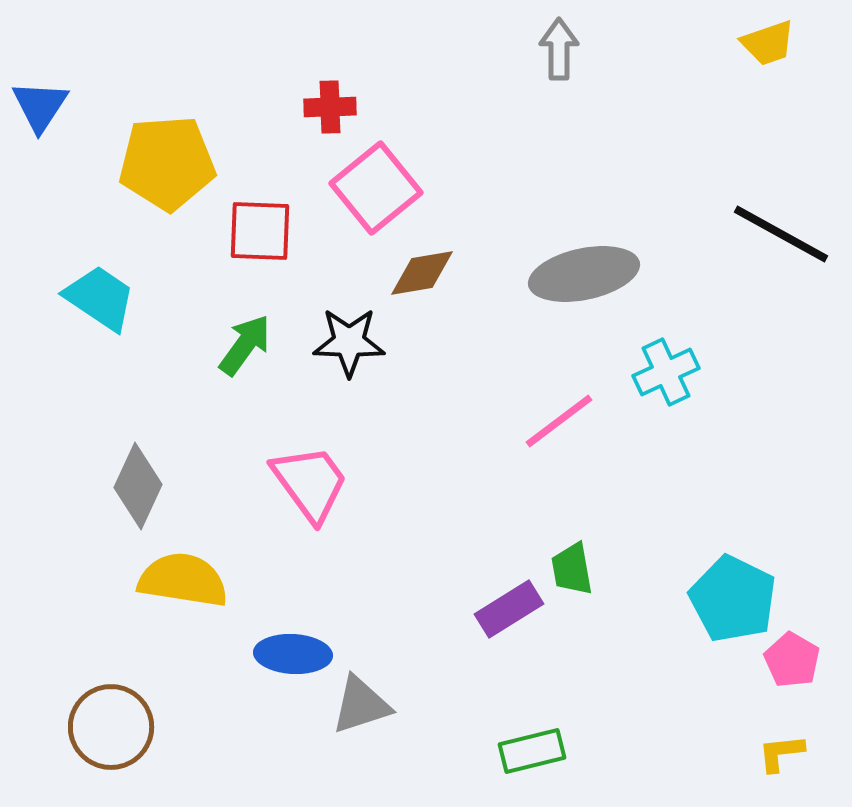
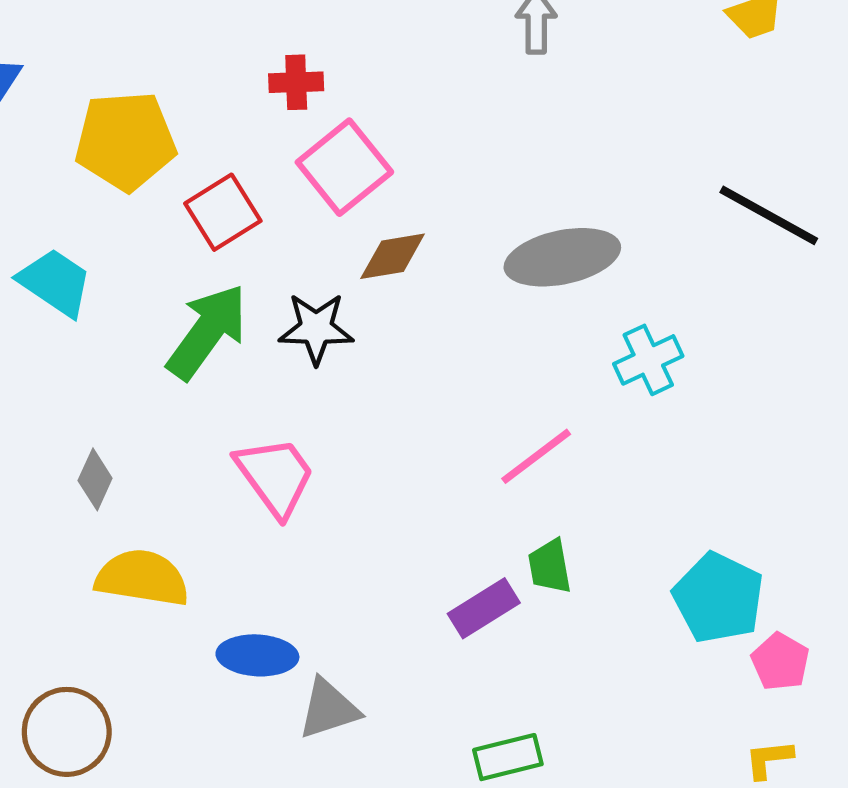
red square: (260, 231) -> (223, 212), turned -34
green arrow: (245, 345) -> (207, 332), size x1.5
pink line: (559, 421) -> (536, 456), moved
gray diamond: (138, 486) -> (95, 479), size x0.7

